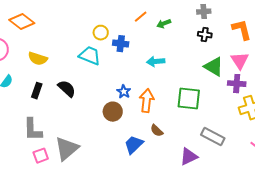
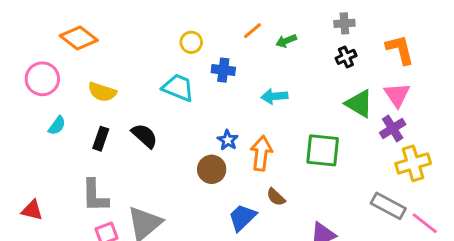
yellow circle: (101, 33) -> (191, 42), moved
black cross: (205, 35) -> (346, 57), turned -32
purple cross: (237, 84) -> (393, 128), turned -36
gray rectangle: (213, 137) -> (388, 206), moved

